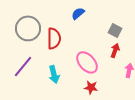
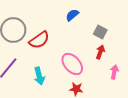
blue semicircle: (78, 13) -> (72, 15), moved
red semicircle: (54, 38) -> (39, 40), turned 55

